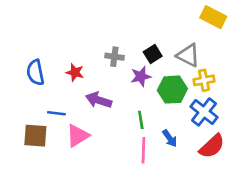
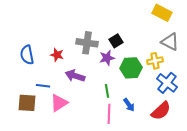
gray triangle: (188, 55) -> (170, 42), moved
gray cross: (114, 57) -> (87, 43), size x1.5
blue cross: (204, 112) -> (167, 83), moved

